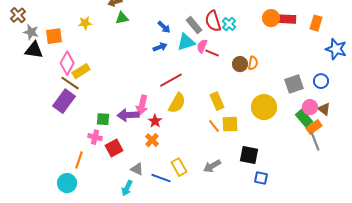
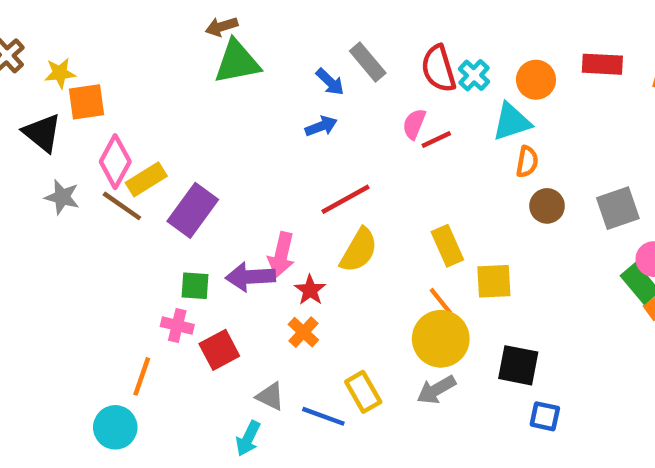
green triangle: (122, 18) -> (237, 62), size x1.6
orange circle: (271, 18) -> (536, 80), moved
yellow star: (85, 23) -> (60, 73), moved
gray rectangle: (194, 25) -> (368, 62), moved
gray star: (31, 32) -> (62, 197), moved
cyan triangle: (186, 42) -> (512, 122), moved
black triangle: (34, 50) -> (42, 133), turned 30
red line: (212, 53) -> (436, 139), turned -48
brown circle: (240, 64) -> (547, 206), moved
purple rectangle: (64, 101) -> (193, 210), moved
yellow circle: (264, 107) -> (441, 339), moved
yellow square: (230, 124) -> (494, 281), moved

